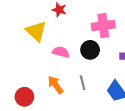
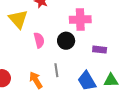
pink semicircle: (61, 52) -> (39, 40), turned 56
orange arrow: (55, 85) -> (36, 80), moved

